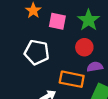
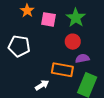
white pentagon: (37, 52) -> (19, 46), moved

